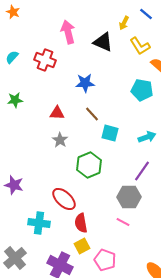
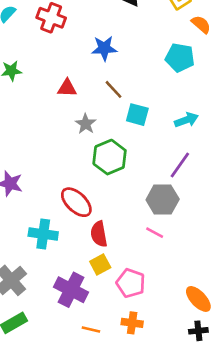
gray star: (60, 140) -> (86, 124), moved

